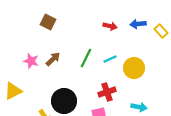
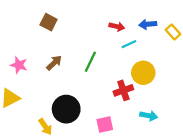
cyan line: (110, 59) -> (129, 44), moved
pink star: (31, 61) -> (19, 65), moved
red cross: (107, 92) -> (123, 90), moved

